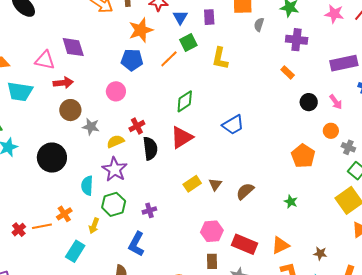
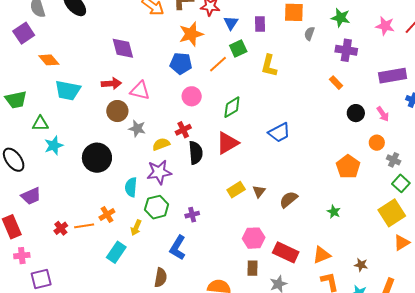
pink triangle: (45, 60) -> (140, 91), moved
pink circle: (116, 91) -> (192, 96), moved
purple star: (115, 169) -> (159, 172), turned 30

